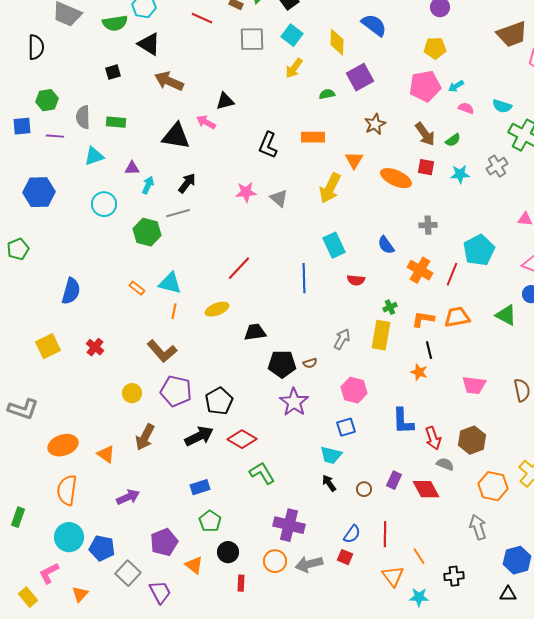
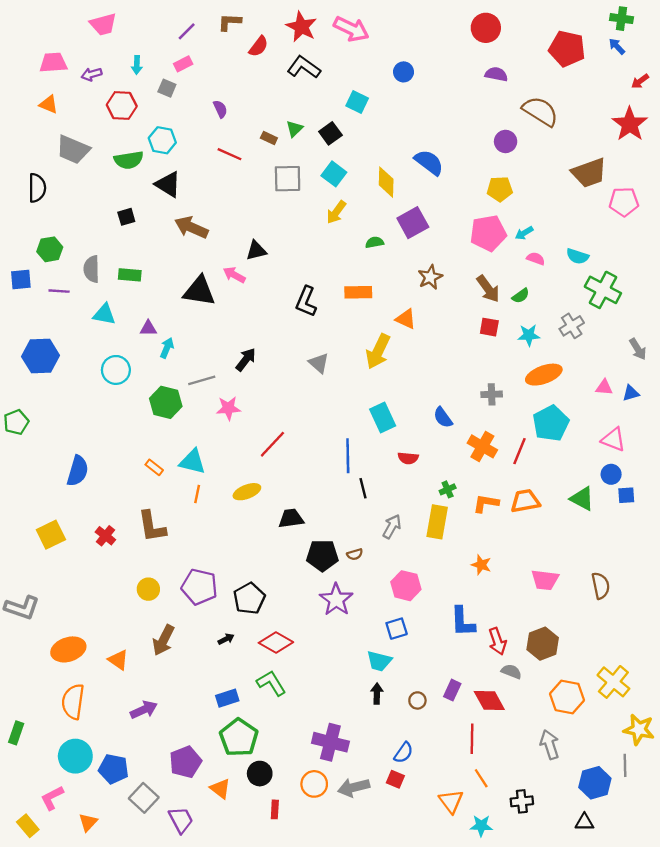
cyan triangle: (94, 156) -> (104, 314), turned 30
orange triangle: (354, 160) -> (406, 319), turned -36
orange ellipse: (396, 178) -> (544, 375), moved, turned -44
black arrow: (187, 183) -> (246, 360), moved
pink star: (246, 192) -> (228, 408), moved
black line: (429, 350) -> (363, 488), moved
brown L-shape: (162, 351) -> (152, 527), moved, turned 32
black arrow: (199, 436) -> (226, 639), size x0.5
green L-shape: (262, 473) -> (271, 683), moved
black arrow: (329, 483) -> (377, 694), turned 36
green pentagon: (210, 521) -> (239, 738), size x1.5
red line: (385, 534) -> (472, 739), moved

